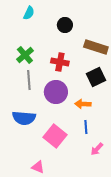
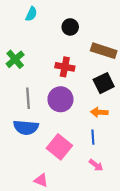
green cross: (25, 55) -> (15, 59), moved
gray line: (29, 80) -> (28, 98), moved
orange arrow: (83, 104) -> (99, 112), moved
pink arrow: (97, 149) -> (96, 165), moved, turned -96

